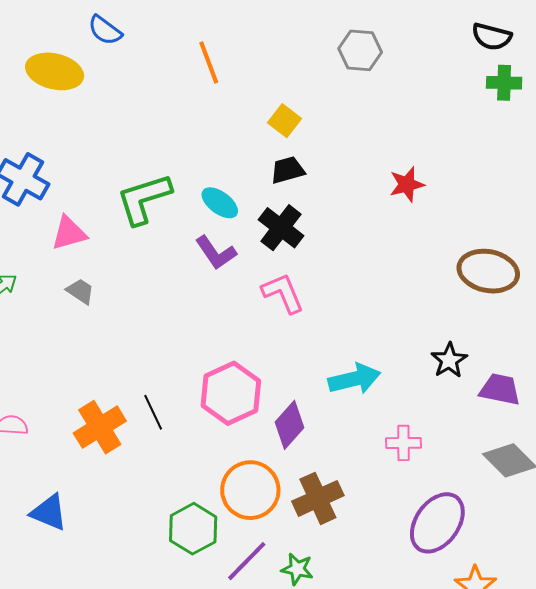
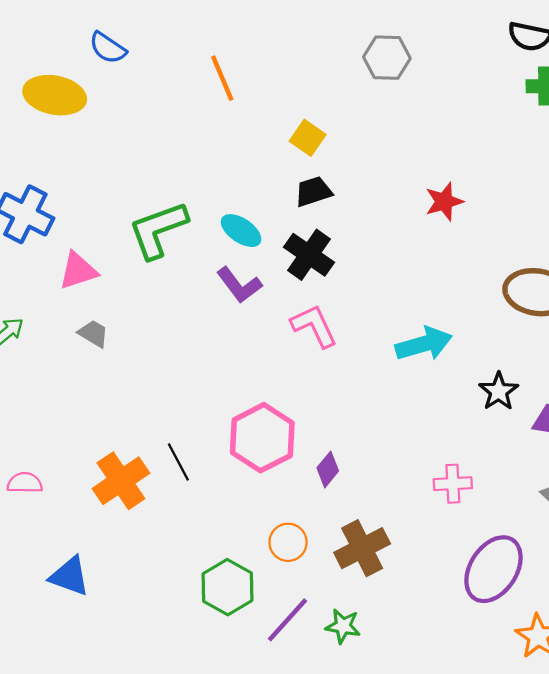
cyan arrow: (354, 379) -> (424, 344), moved
purple diamond: (290, 425) -> (328, 469), size x0.7
orange circle: (250, 490) -> (288, 542), size x0.6

